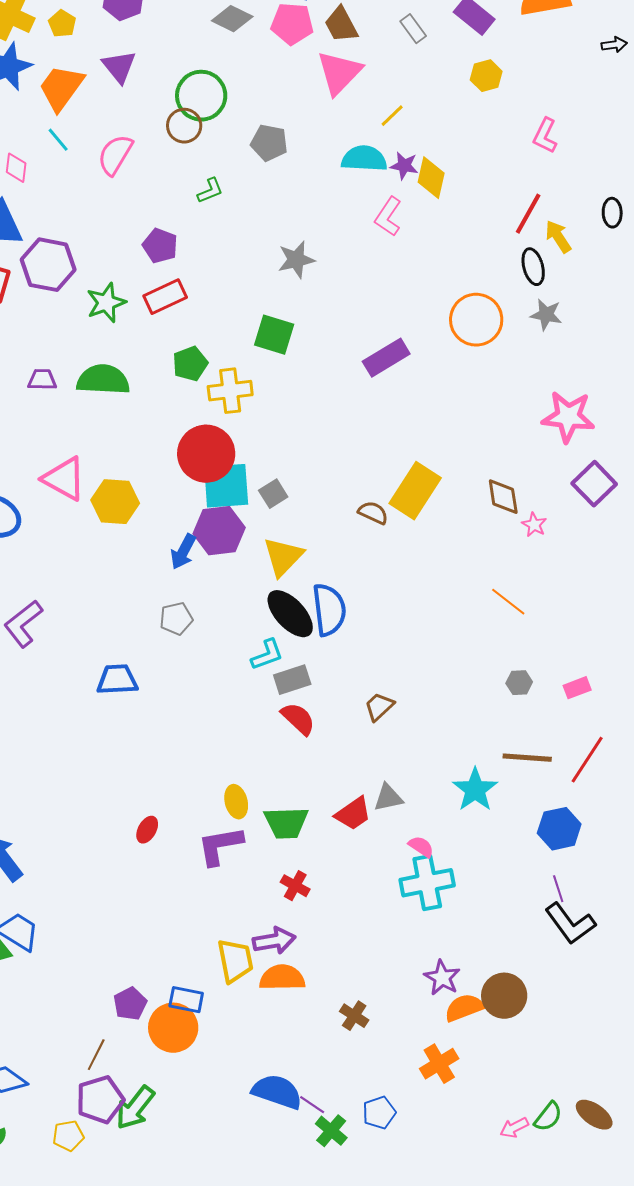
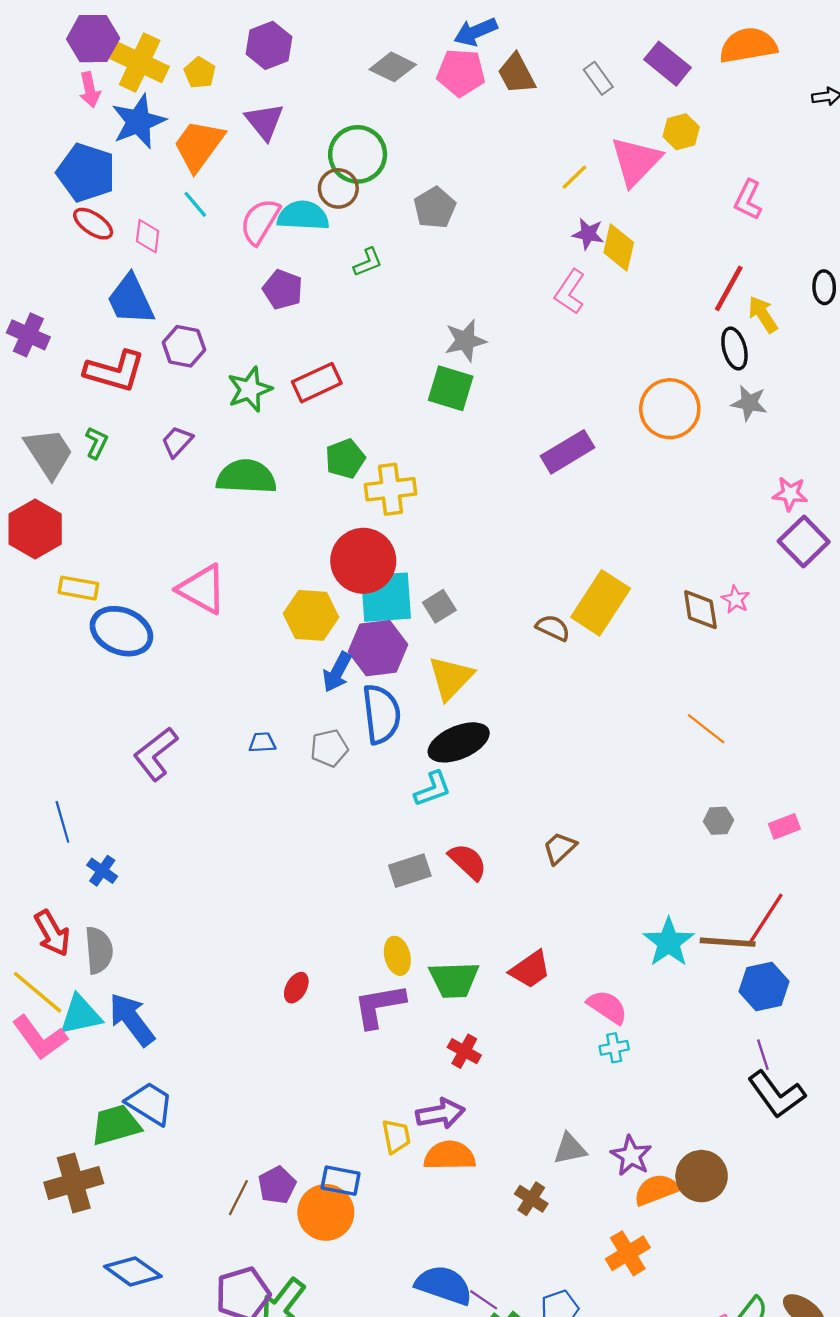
pink triangle: (339, 73) -> (636, 161), moved
gray pentagon: (269, 143) -> (435, 208), turned 30
cyan semicircle: (364, 159) -> (303, 216), moved
purple pentagon: (160, 246) -> (283, 289), moved
purple hexagon: (48, 265) -> (184, 346), size x0.7
green square: (274, 335) -> (451, 388), moved
purple trapezoid: (42, 380) -> (177, 442), moved, turned -48
pink star: (568, 417) -> (790, 494), moved, size x0.6
purple square: (594, 484) -> (804, 541), moved
yellow hexagon: (115, 502) -> (311, 615), moved
pink star: (534, 525) -> (736, 599), moved
blue semicircle: (329, 610) -> (381, 714), moved
black ellipse: (290, 614) -> (459, 742), turned -70
blue trapezoid: (117, 680) -> (262, 742), moved, size x0.6
gray rectangle: (292, 680) -> (410, 871), moved
brown line: (527, 758) -> (728, 942), moved
red line: (587, 760) -> (765, 920), moved
gray triangle: (388, 798) -> (570, 1149), moved
pink semicircle: (421, 847) -> (607, 1007), size x1.4
cyan cross: (427, 883) -> (614, 1048), size x0.5
yellow trapezoid: (235, 961) -> (396, 1136), size x0.7
brown line: (96, 1055) -> (238, 1198), moved

